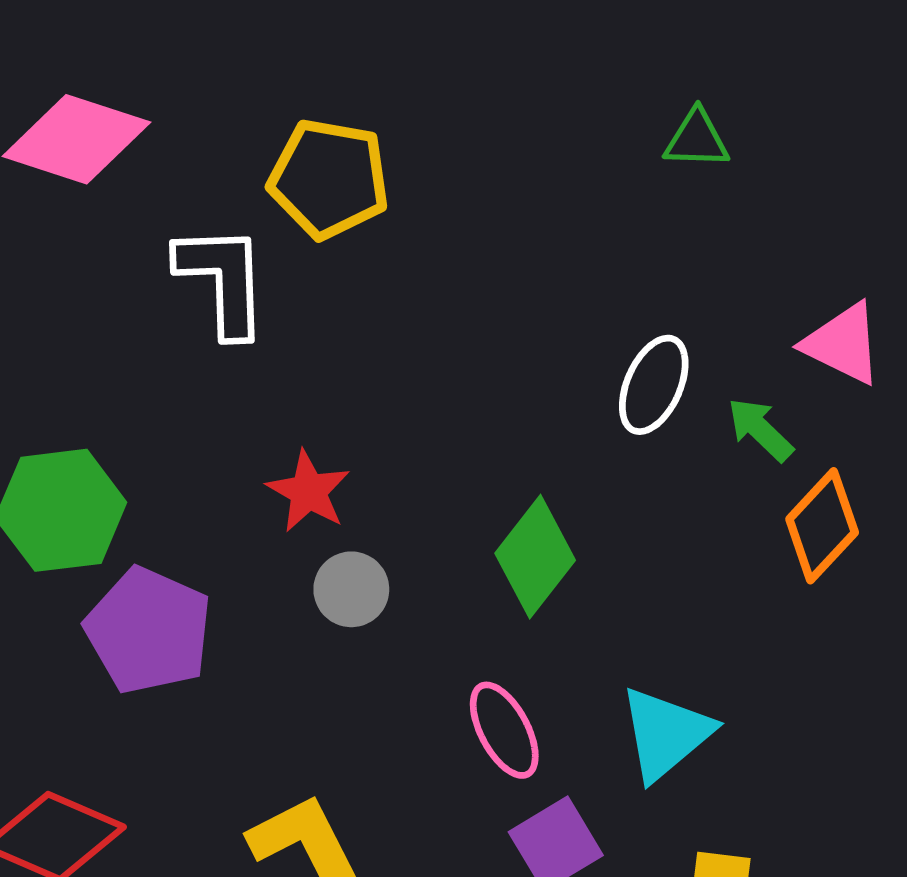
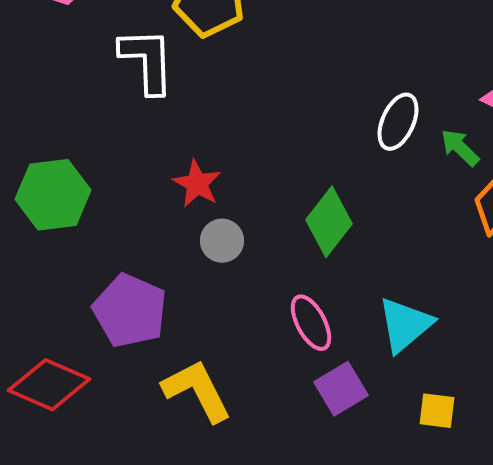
purple pentagon: (149, 631) -> (130, 311), moved

